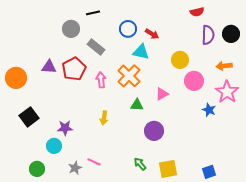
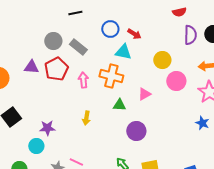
gray circle: (71, 29) -> (53, 41), moved
orange cross: (129, 76) -> (111, 76), turned -30
blue star: (209, 110) -> (202, 123), moved

